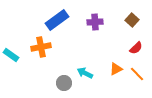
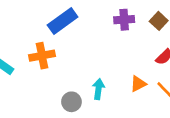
purple cross: (95, 22) -> (124, 20), moved
cyan arrow: (85, 73) -> (98, 89), turned 70

